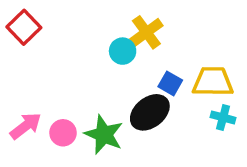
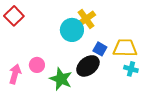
cyan circle: (123, 51) -> (72, 30), size x1.5
pink arrow: (26, 126) -> (15, 74), turned -36
pink circle: (63, 133) -> (37, 65), moved

